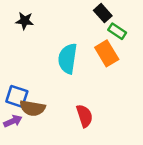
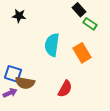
orange rectangle: (107, 53) -> (82, 53), moved
red semicircle: (85, 116) -> (65, 89), turned 48

